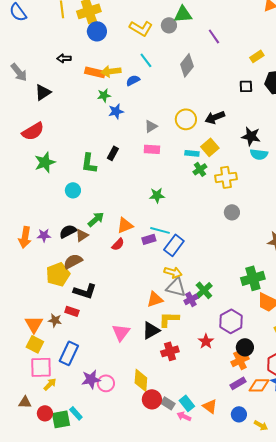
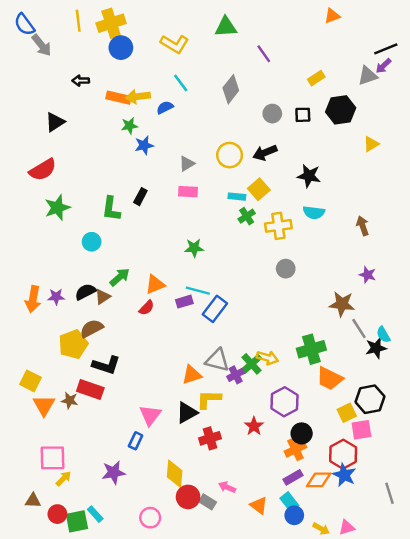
gray circle: (169, 25) -> (272, 114), moved
gray arrow: (19, 72) -> (42, 45), moved
cyan semicircle: (259, 154) -> (314, 212), moved
yellow arrow: (173, 272) -> (267, 358), moved
red rectangle: (72, 311) -> (90, 389), size x1.5
yellow square: (35, 344) -> (31, 381), moved
blue rectangle: (69, 353) -> (136, 441), moved, size x0.6
pink circle: (106, 383) -> (150, 518), moved
cyan rectangle: (187, 403) -> (289, 502), moved
pink arrow: (184, 416) -> (227, 487), moved

